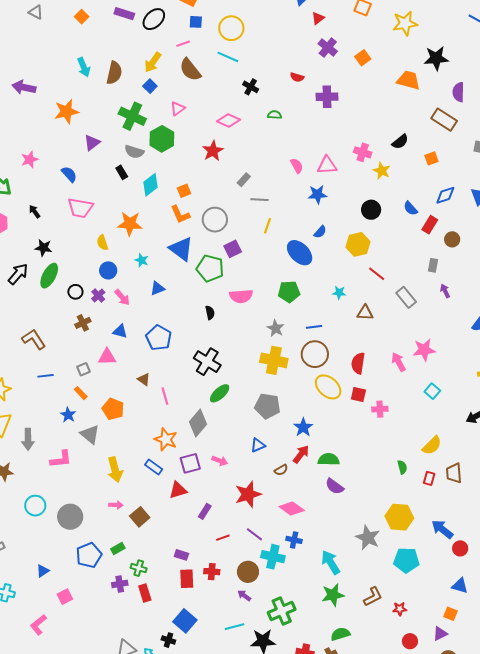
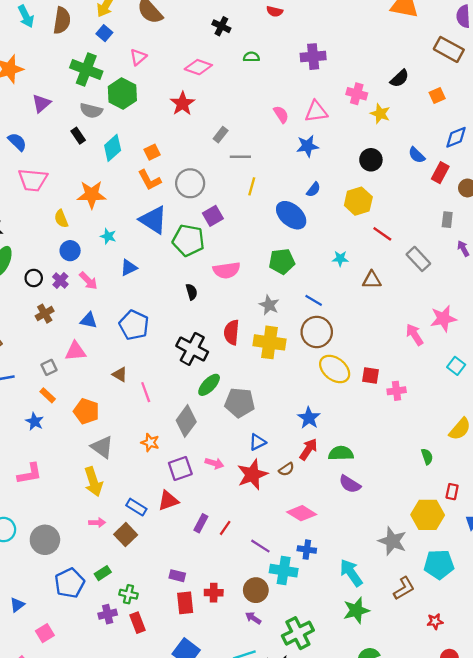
purple cross: (327, 97) -> (313, 57), moved
blue line: (314, 327) -> (314, 300), turned 42
red semicircle: (358, 363) -> (232, 332), moved
gray pentagon: (267, 406) -> (240, 403), moved
gray triangle: (90, 434) -> (102, 447), moved
orange star: (166, 439) -> (150, 442), size x0.7
blue rectangle: (154, 467) -> (136, 507), moved
red rectangle: (429, 478) -> (452, 492), moved
red star: (248, 494) -> (252, 474), moved
red line: (223, 538) -> (225, 528), moved, turned -32
brown L-shape: (373, 597) -> (404, 588), moved

